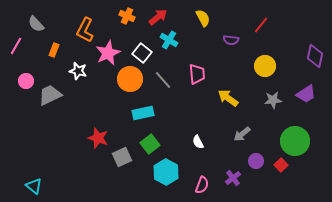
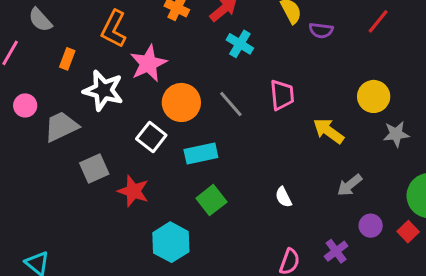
purple semicircle: (231, 40) -> (321, 30), moved
white square: (142, 53) -> (151, 137), moved
yellow circle: (265, 66) -> (374, 96), moved
white star: (78, 71) -> (103, 90), size x1.5
gray square: (122, 157) -> (94, 169), moved
cyan hexagon: (166, 172) -> (171, 242), moved

